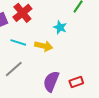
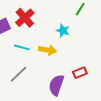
red rectangle: (76, 82) -> (80, 73), moved

